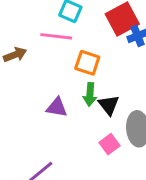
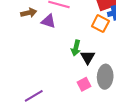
orange square: (87, 63) -> (100, 24), moved
purple triangle: (57, 107) -> (48, 21), moved

